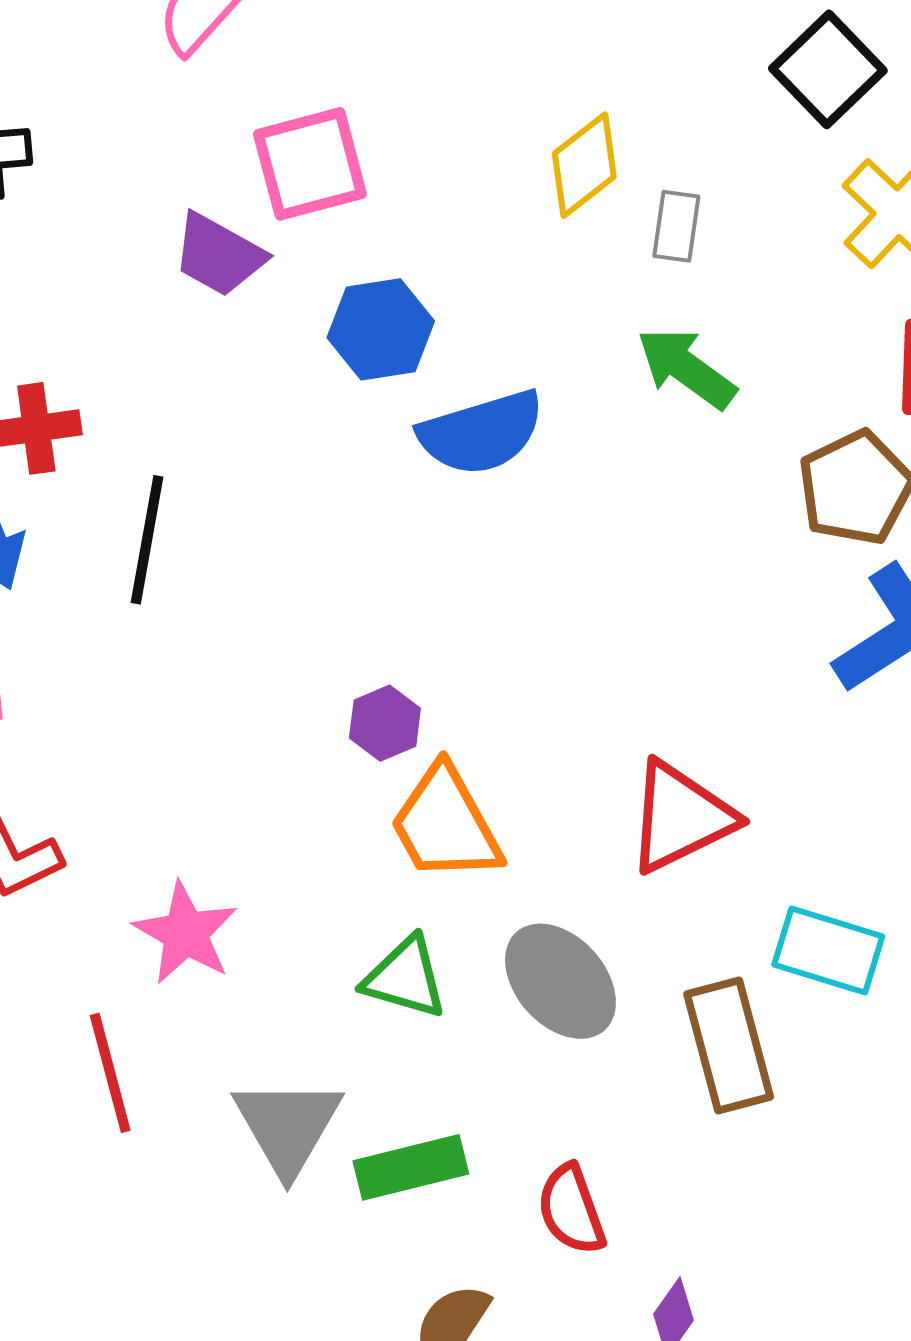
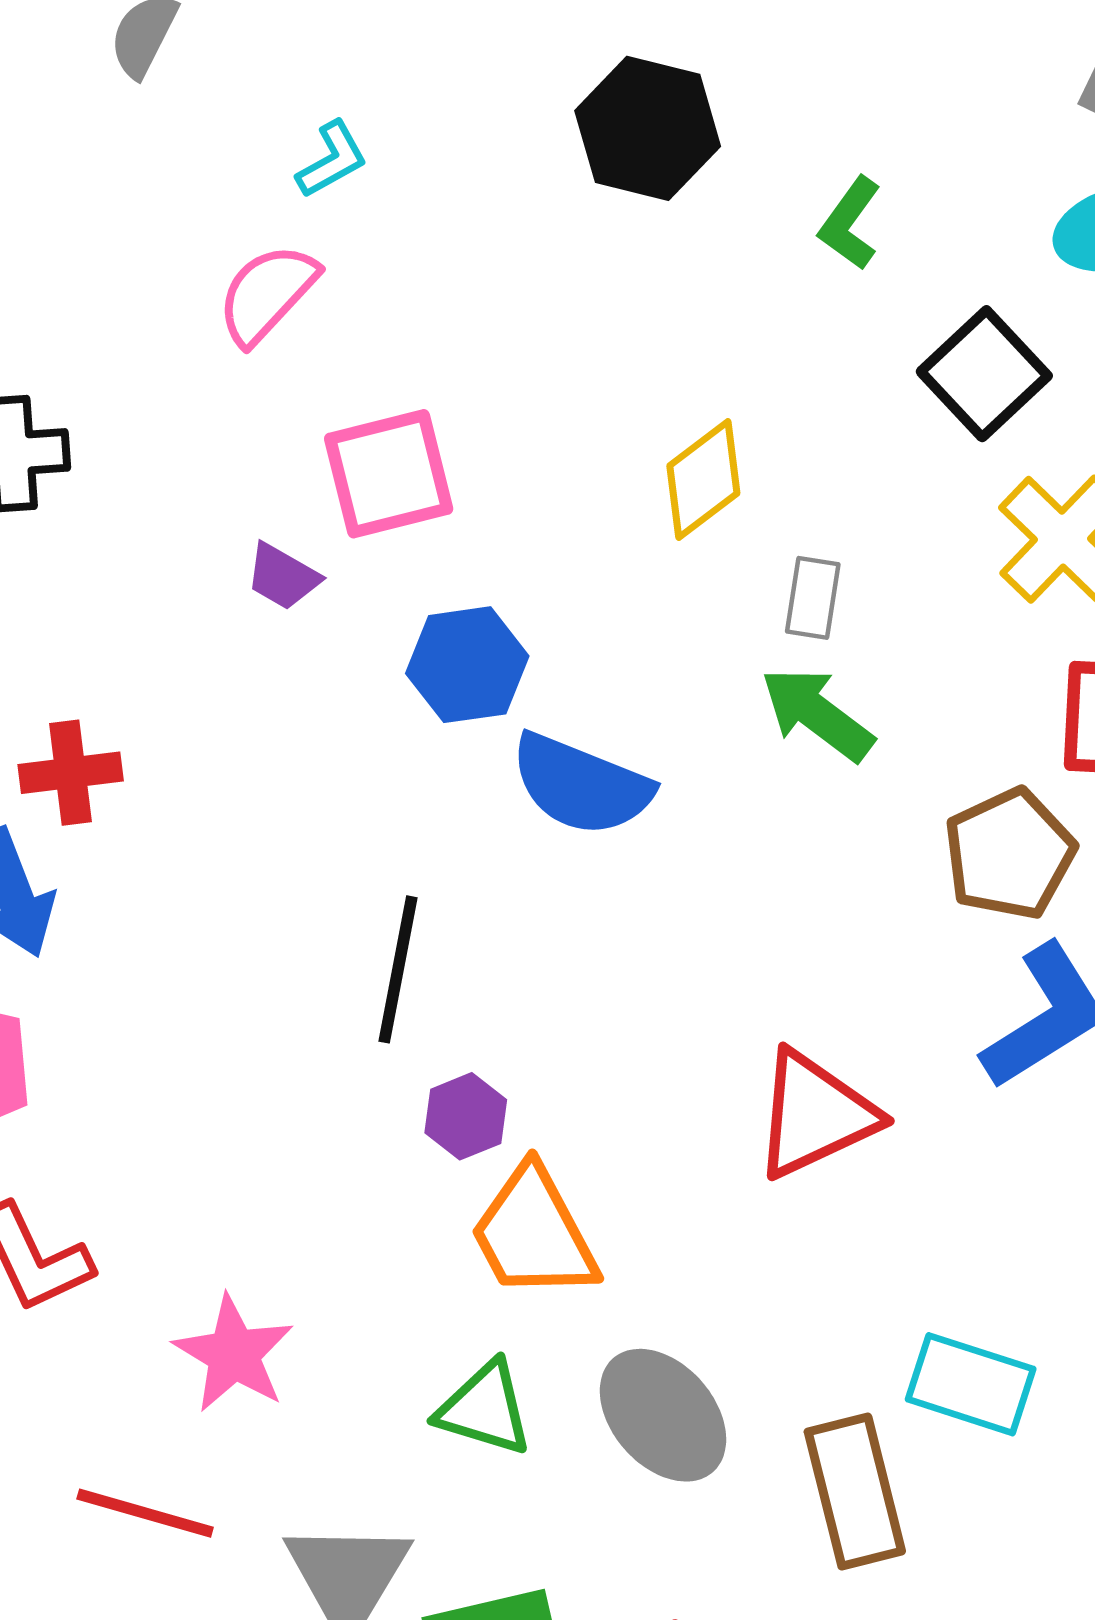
gray rectangle: (676, 226) -> (813, 598), moved
purple trapezoid: (219, 255) -> (283, 576), size x0.7
blue semicircle: (481, 433) -> (581, 785), turned 38
black line: (147, 540) -> (398, 969), moved
red triangle: (681, 817) -> (815, 1115), moved
red line: (110, 1073) -> (145, 1513), turned -60

